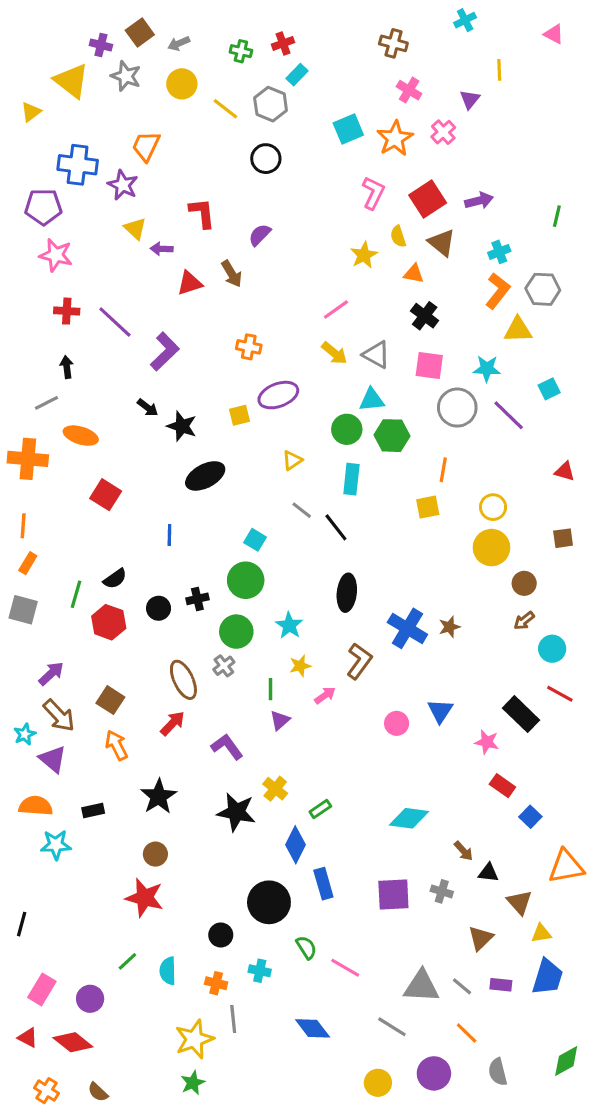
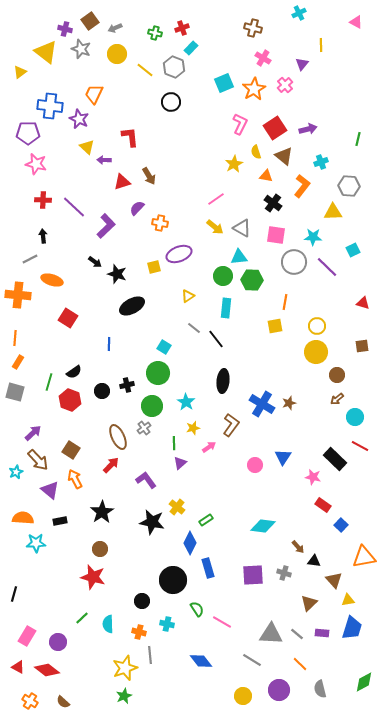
purple semicircle: (260, 235) -> (137, 208), moved
orange L-shape: (498, 291) -> (302, 186), moved
purple triangle: (53, 759) -> (50, 490), moved

